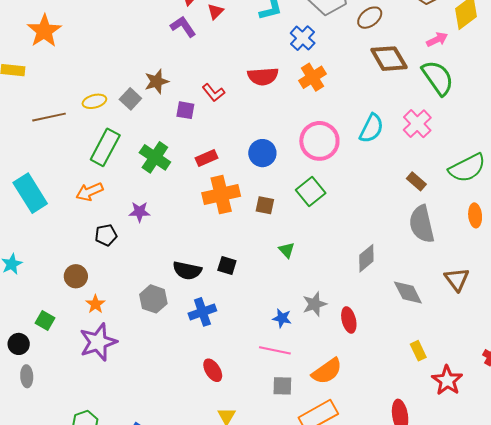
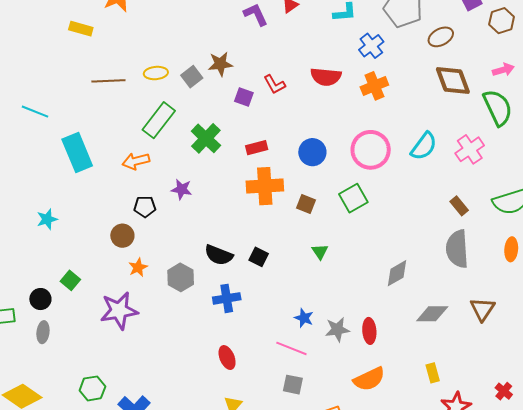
brown circle: (76, 276) -> (122, 236), moved
gray diamond: (408, 292) -> (432, 314), turned -72
orange star: (95, 304) -> (138, 267), moved
gray star: (315, 304) -> (337, 330), moved
orange semicircle: (327, 371) -> (369, 379), moved

